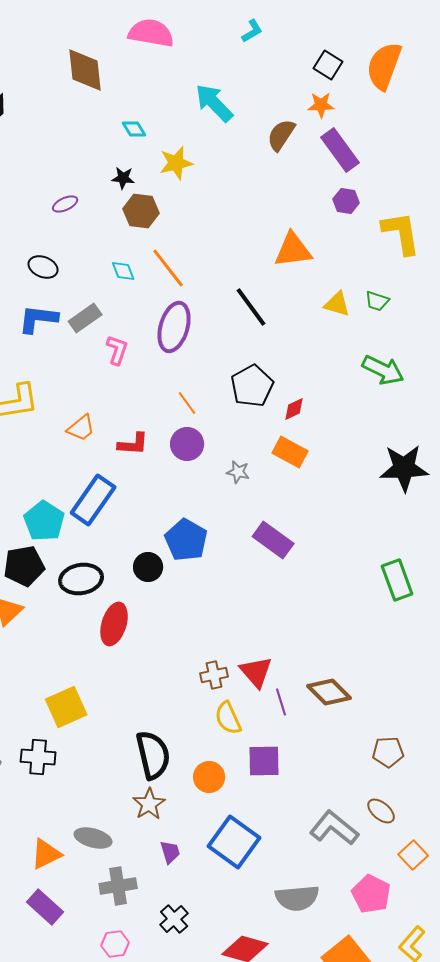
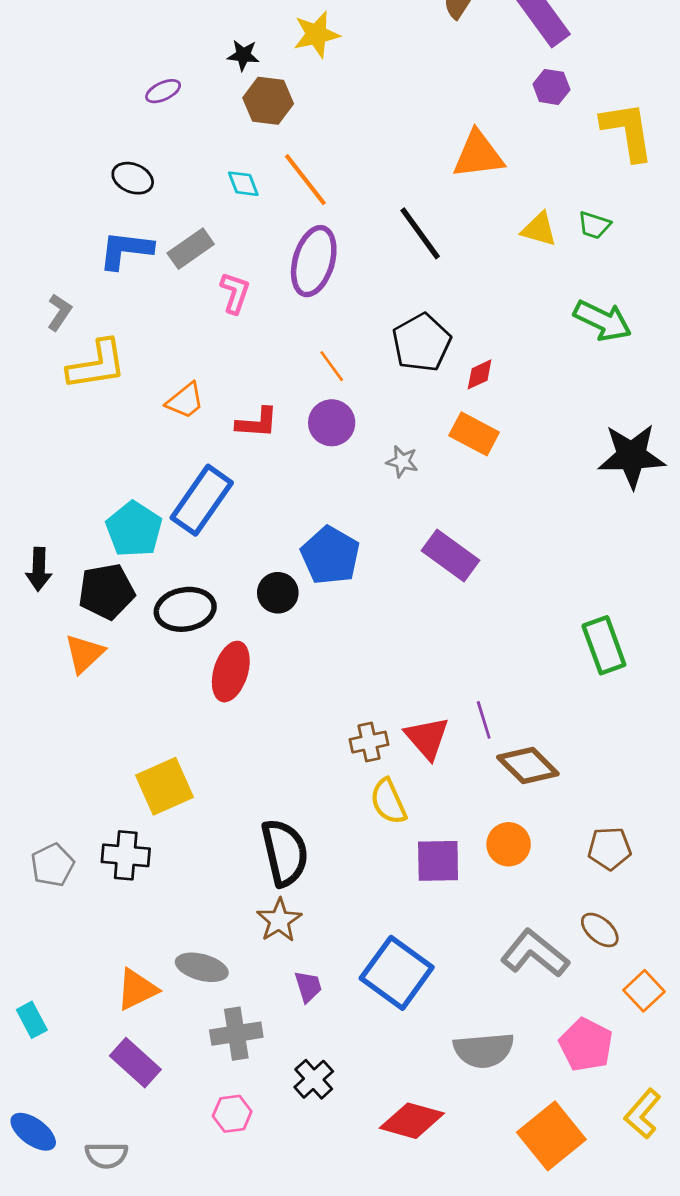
green rectangle: (397, 580) -> (604, 645), moved
purple line: (281, 702) -> (484, 720), moved
orange circle: (209, 777) -> (509, 844), moved

